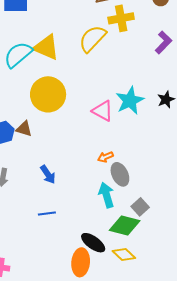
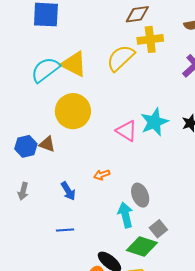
orange arrow: (105, 157) -> (102, 175), moved

